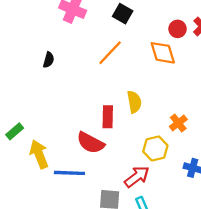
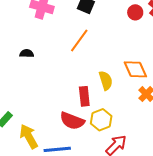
orange diamond: (163, 53) -> (135, 69), moved
black semicircle: (49, 60) -> (27, 53), turned -96
yellow hexagon: (155, 149) -> (101, 120), moved

